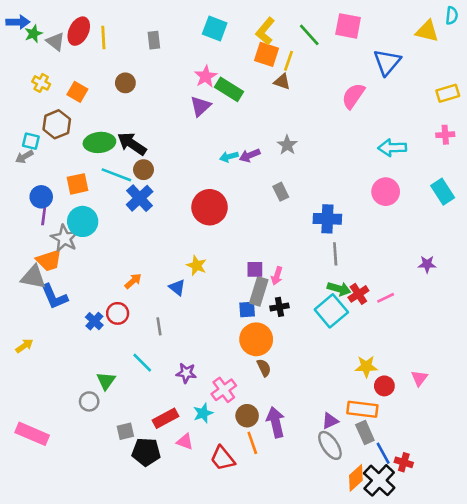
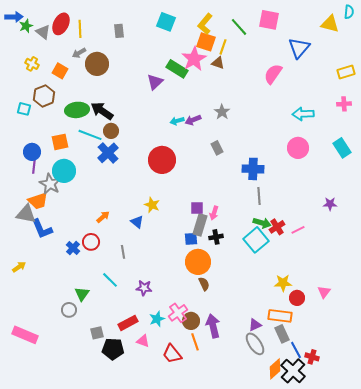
pink star: (206, 76) -> (194, 59), moved, size x1.4
brown circle: (125, 83) -> (97, 64), size x1.5
gray arrow: (24, 157) -> (79, 53), moved
pink cross: (224, 390) -> (178, 313), moved

